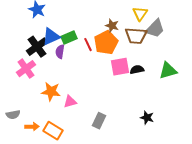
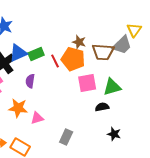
yellow triangle: (140, 14) -> (134, 30), moved
orange pentagon: (106, 43) -> (73, 59), turned -30
purple semicircle: (60, 52) -> (30, 81), moved
black semicircle: (137, 70) -> (102, 107), moved
green triangle: (168, 71) -> (112, 87), moved

